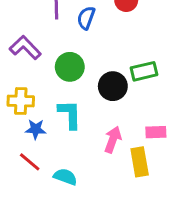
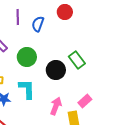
green rectangle: (144, 71) -> (77, 60), turned 66
pink rectangle: (156, 132) -> (85, 101), turned -40

